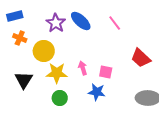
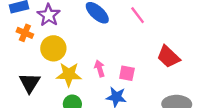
purple star: (56, 23) -> (49, 15), moved

